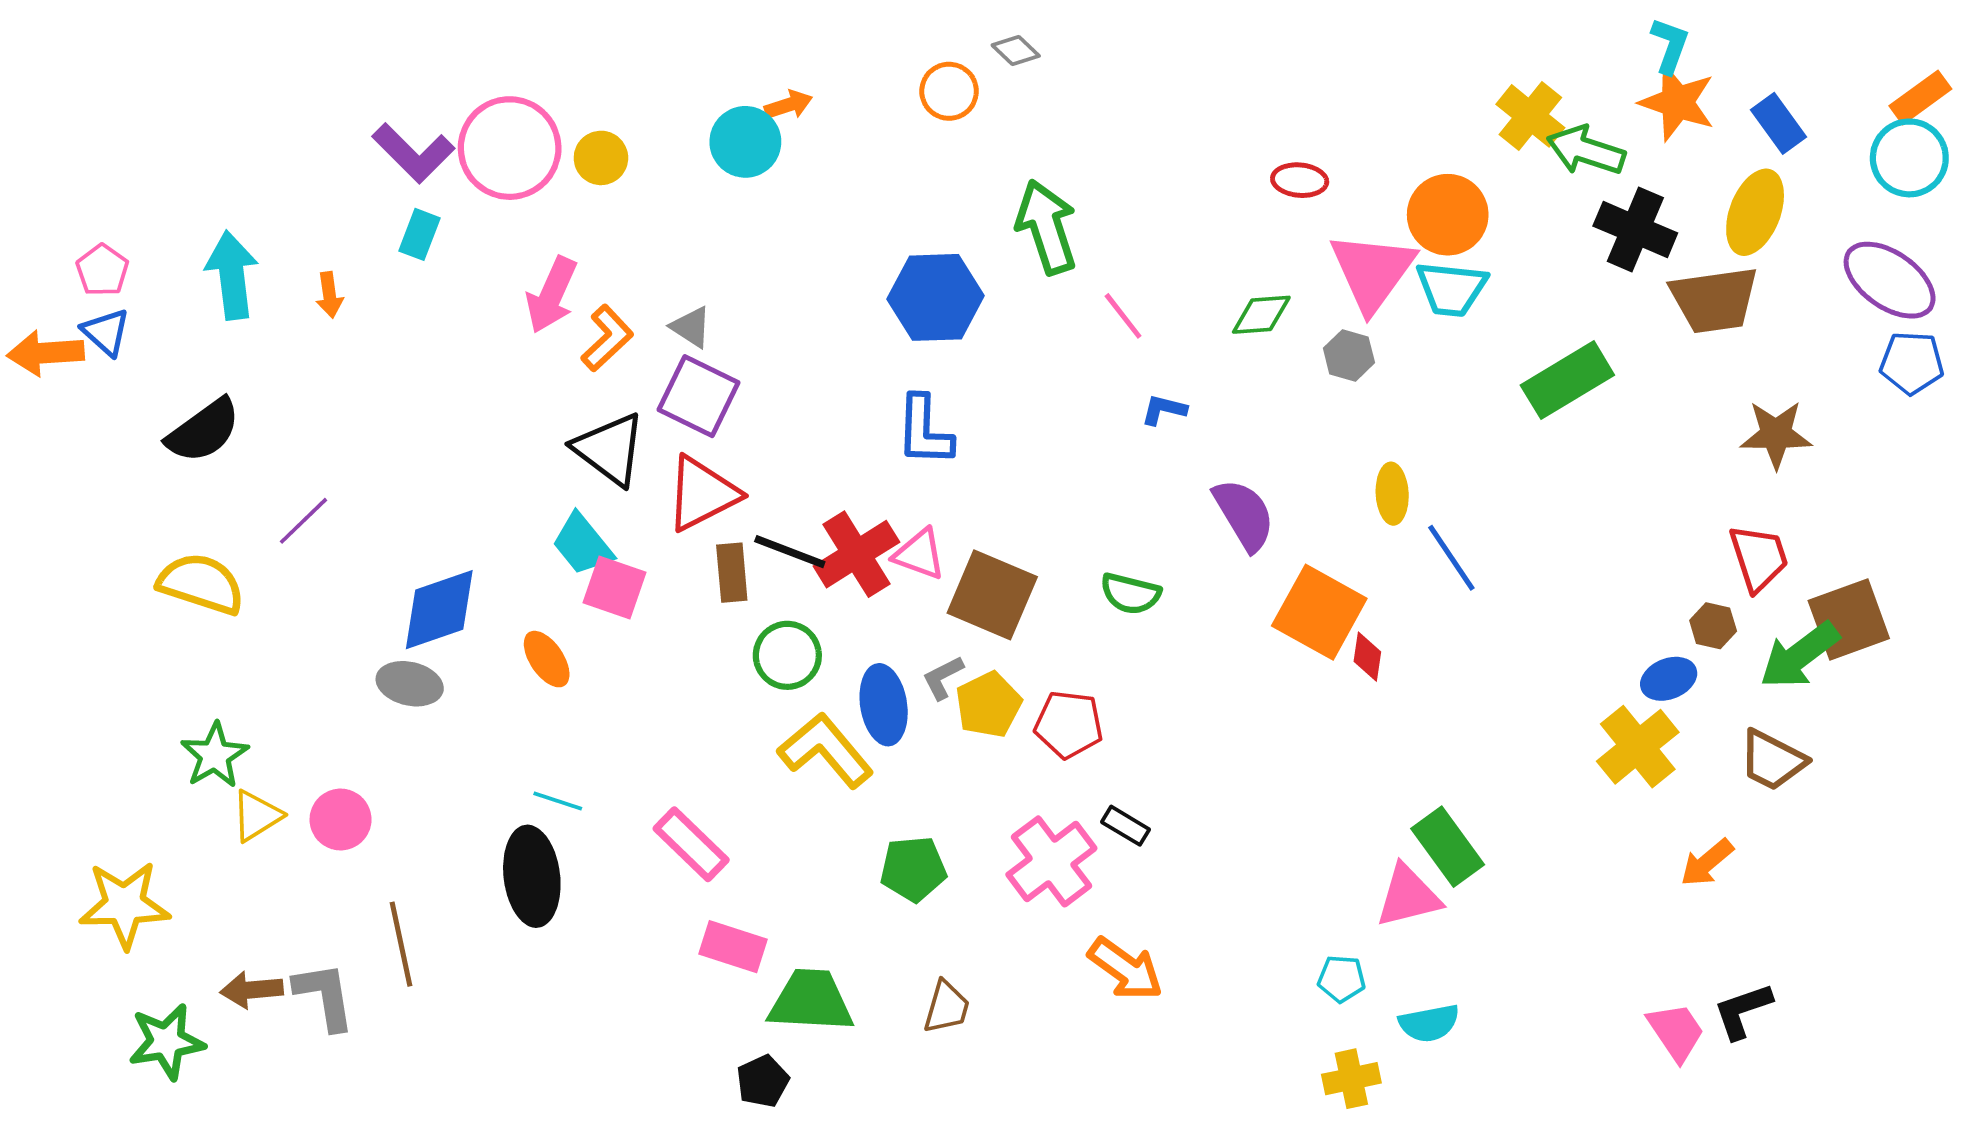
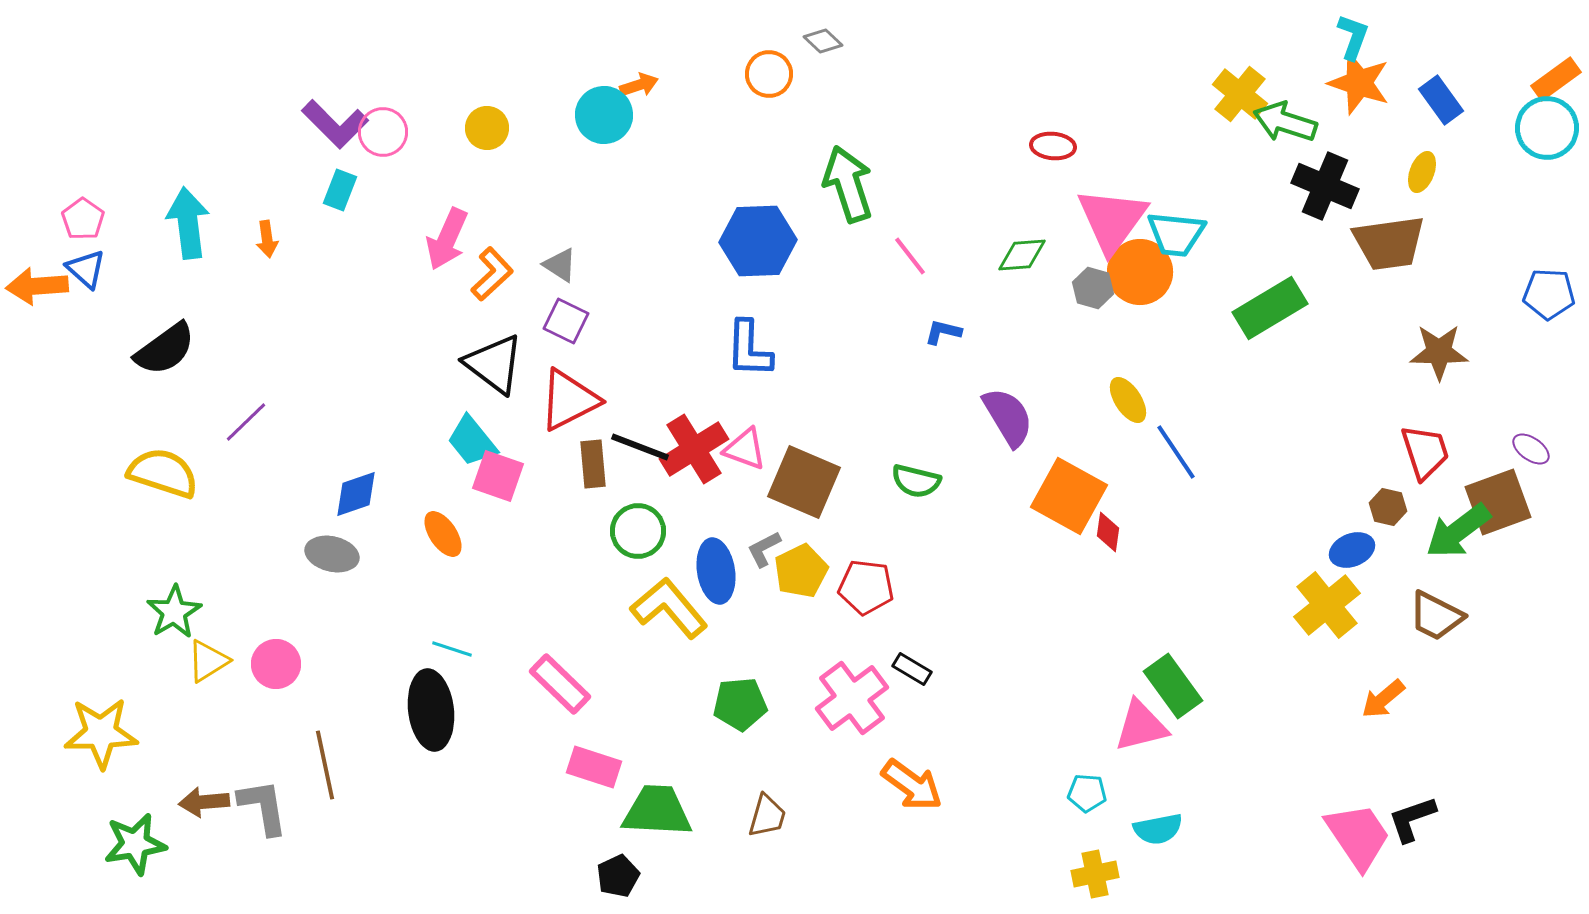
pink circle: (510, 148) -> (383, 132), moved, size x0.6
yellow ellipse: (1755, 212) -> (1422, 172), size x0.6
orange circle: (1448, 215) -> (1140, 272), moved
purple ellipse: (1890, 280) -> (1531, 449), moved, size x0.5
purple square: (698, 396) -> (566, 321), size x0.7
yellow ellipse: (1392, 494) -> (1128, 400), turned -30
blue diamond: (439, 610) -> (356, 494), size x0.7
pink trapezoid: (1676, 1032) -> (1358, 836), size x1.4

